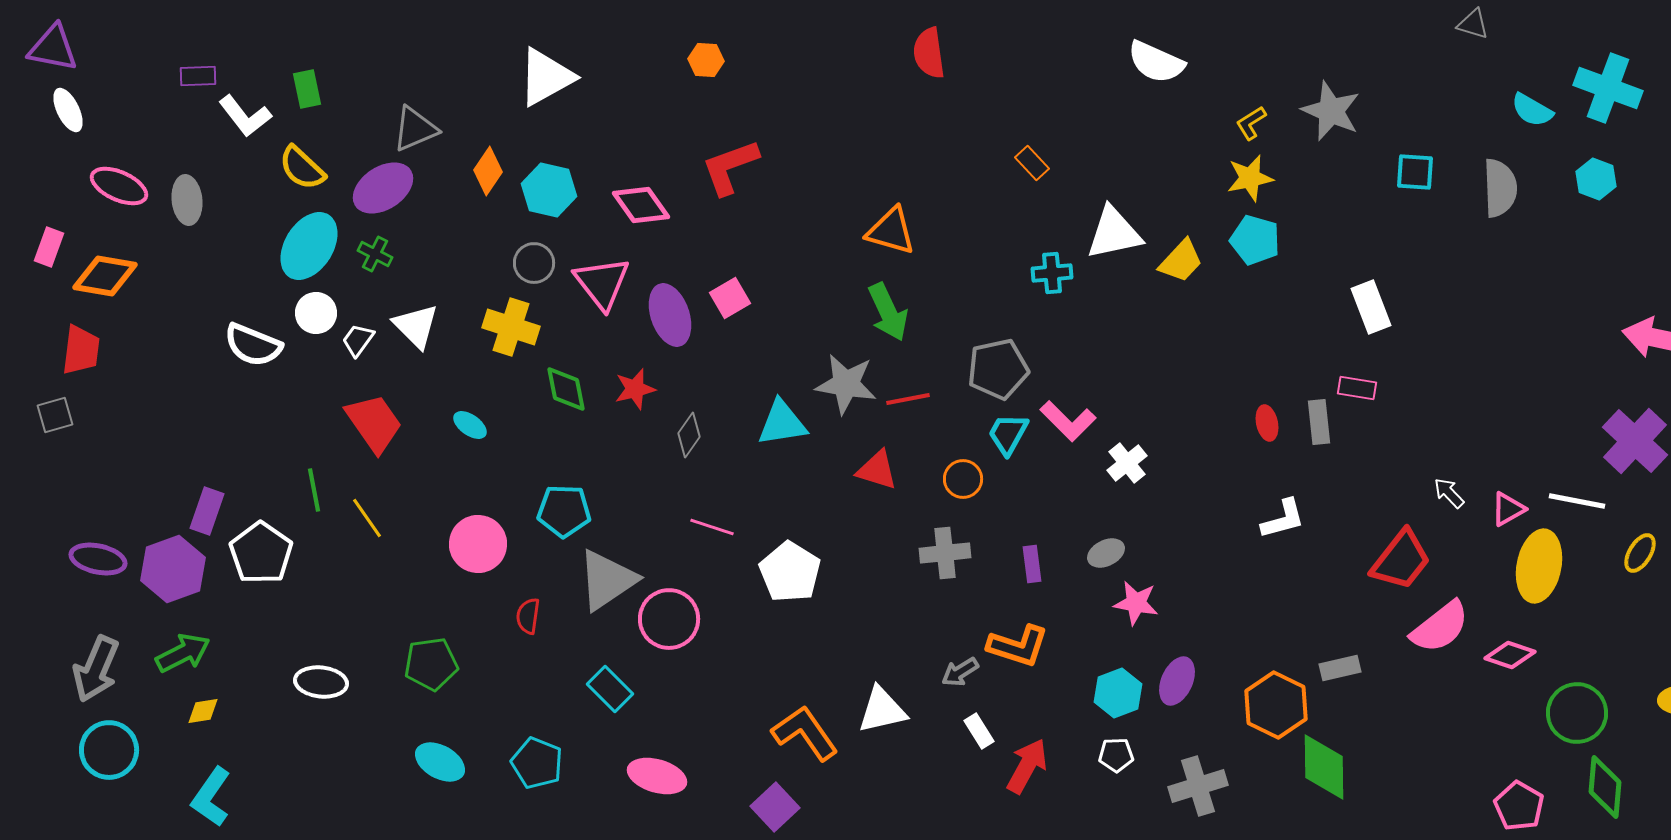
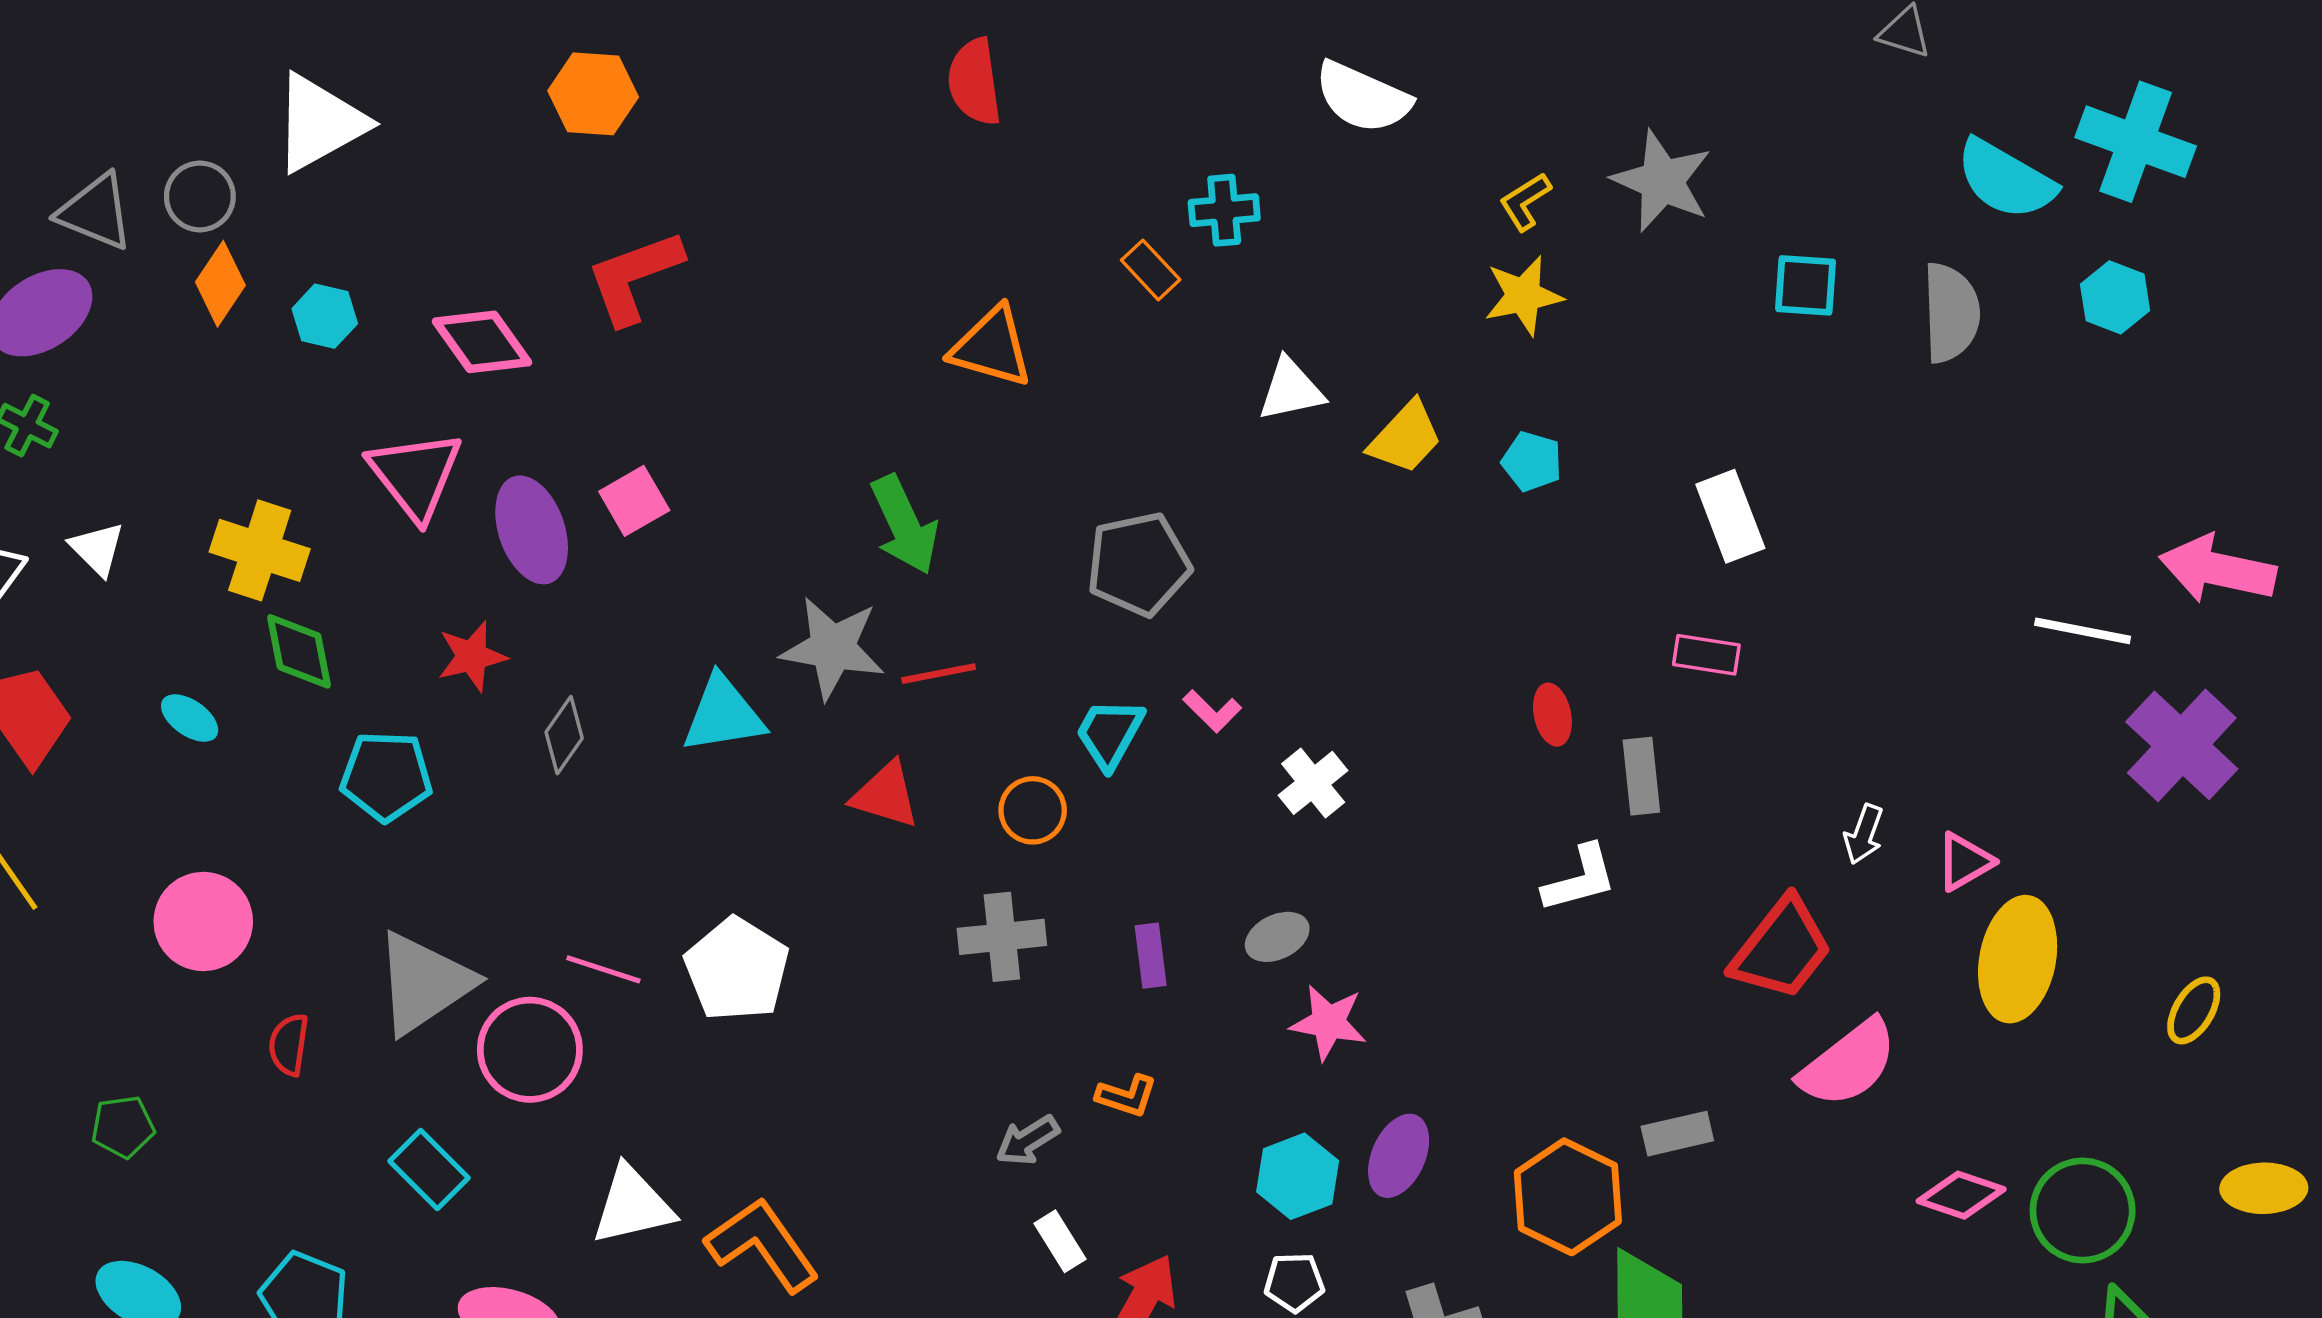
orange hexagon: (706, 60) -> (593, 94), size x1.4
cyan semicircle: (1532, 110) -> (2006, 179), size x1.4
gray triangle: (415, 129) -> (96, 212), turned 45
cyan hexagon: (549, 190) -> (325, 316), size x0.7
orange triangle: (891, 231) -> (992, 347), moved
white triangle: (1114, 233) -> (1291, 390), size x0.7
cyan pentagon: (1255, 240) -> (1532, 462), moved, size x0.7
gray circle: (534, 263) -> (200, 196), moved
cyan cross: (1052, 273) -> (1224, 210), moved
white triangle: (416, 326) -> (97, 549), size x0.7
gray pentagon: (998, 369) -> (1139, 564), moved
green diamond: (566, 389) -> (299, 651), moved
pink L-shape: (1068, 421) -> (1212, 711), size x0.6
gray rectangle: (1319, 422) -> (1641, 776), moved
white arrow: (1449, 493) -> (1864, 834), turned -116
white line: (1577, 501) -> (2083, 631), moved
cyan pentagon: (564, 511) -> (386, 776), moved
pink line: (712, 527) -> (603, 969), moved
yellow ellipse: (1640, 553) -> (2194, 1010), moved
orange L-shape: (1018, 646) -> (1127, 1096), size x0.6
pink diamond: (1510, 655) -> (1961, 1195), moved
green pentagon: (431, 664) -> (123, 1127), size x0.7
white triangle: (882, 710) -> (632, 1205), moved

